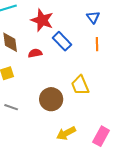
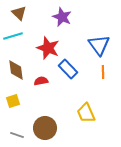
blue triangle: (93, 17) -> (99, 45), size x1.6
brown circle: (51, 99) -> (45, 128), moved

